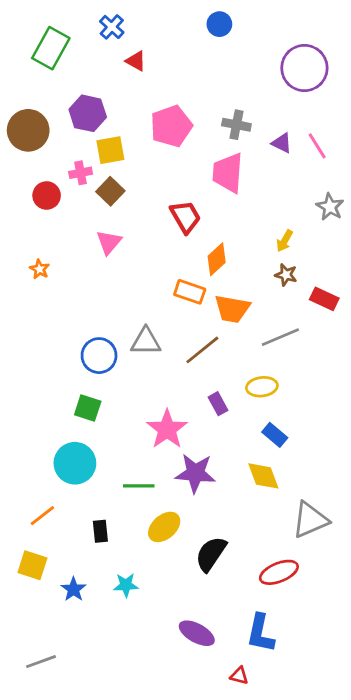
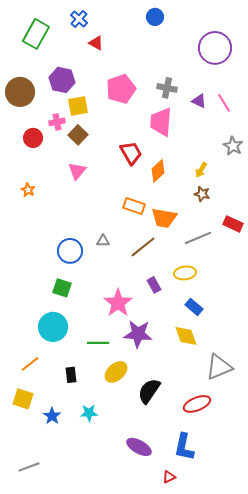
orange diamond: (217, 259) -> (158, 171), moved
red rectangle: (324, 299) -> (233, 224), moved
gray triangle: (146, 341) -> (103, 241), size x0.6
red triangle: (239, 676) -> (169, 477), turned -40

